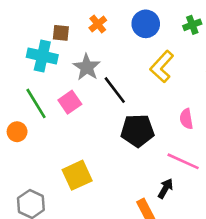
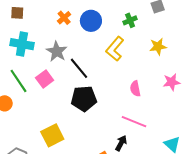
blue circle: (146, 24) -> (91, 21), moved
green cross: (192, 25) -> (130, 20), moved
brown square: (61, 33) -> (17, 13), moved
black pentagon: (138, 131) -> (84, 99), moved

